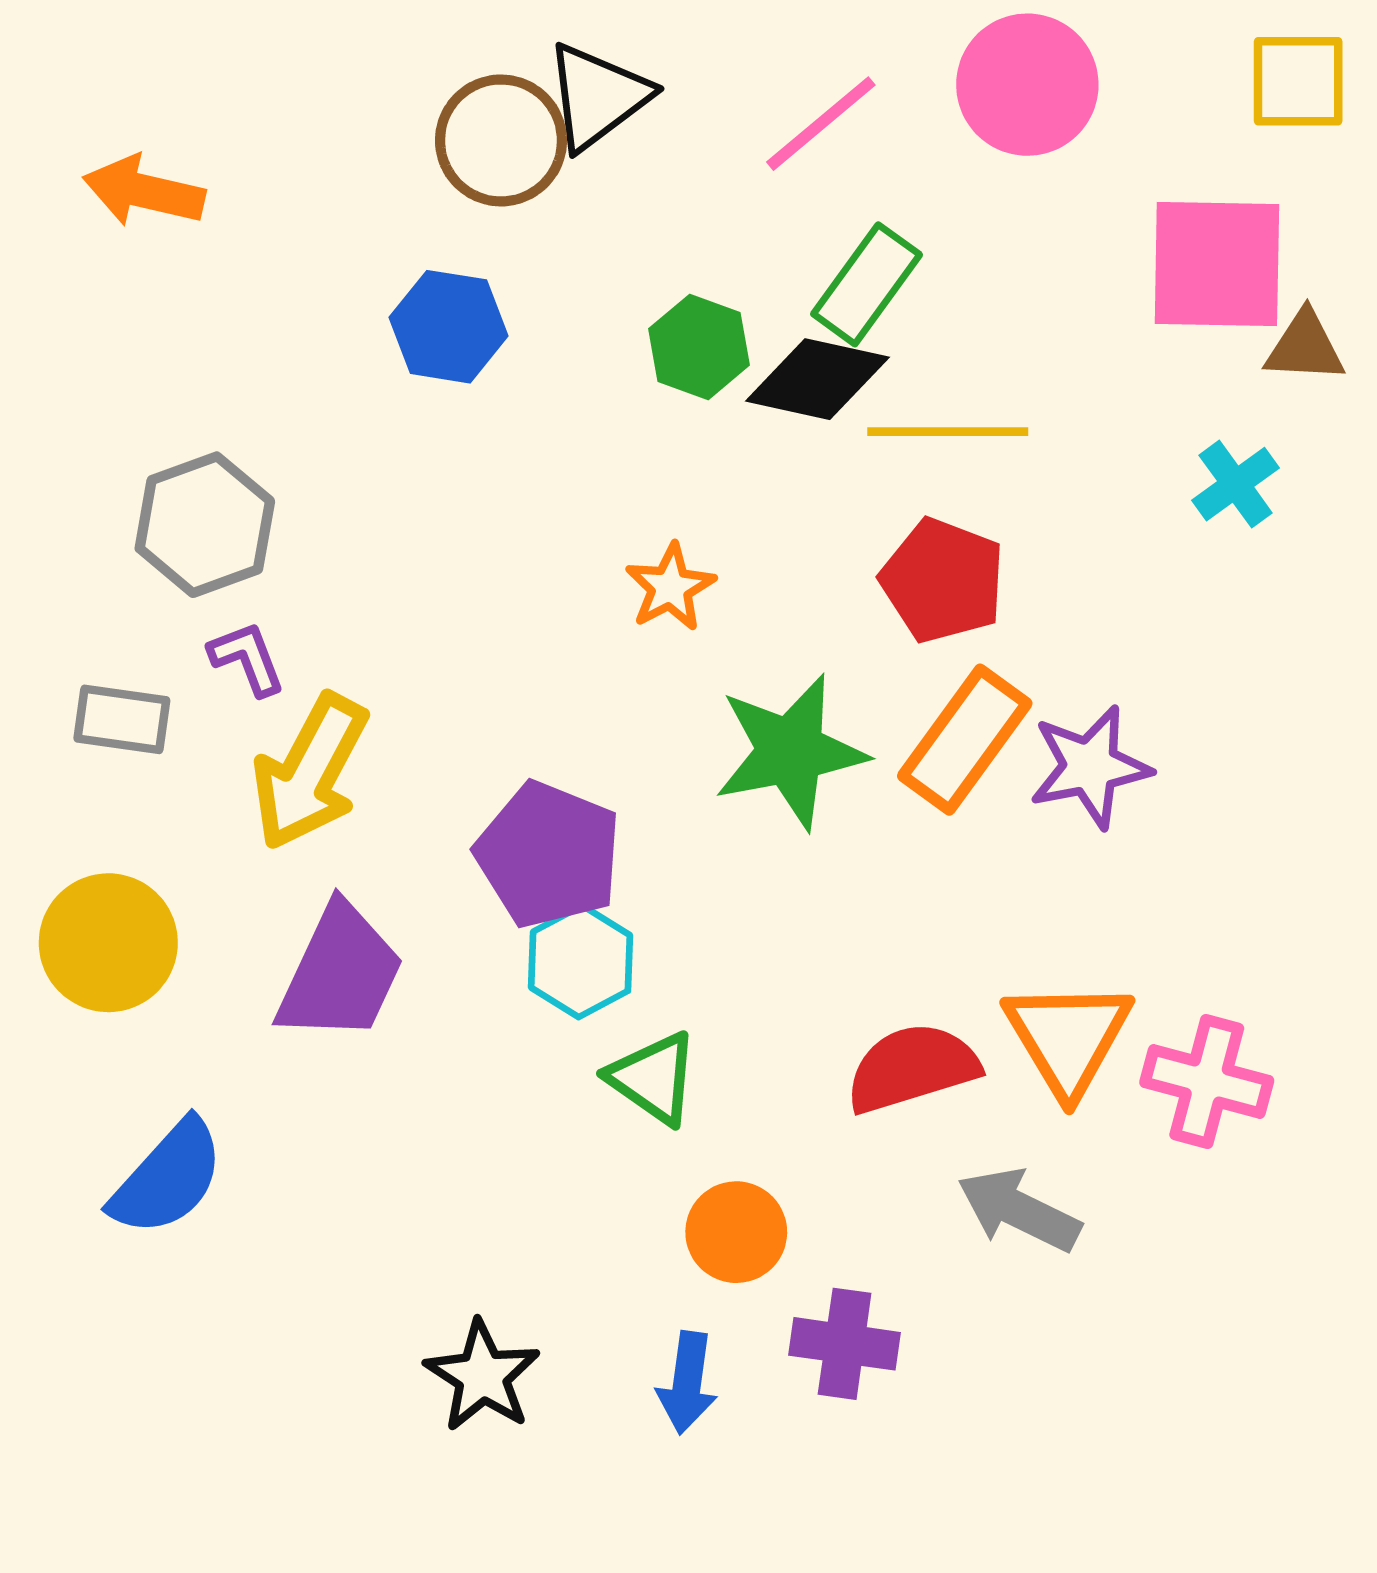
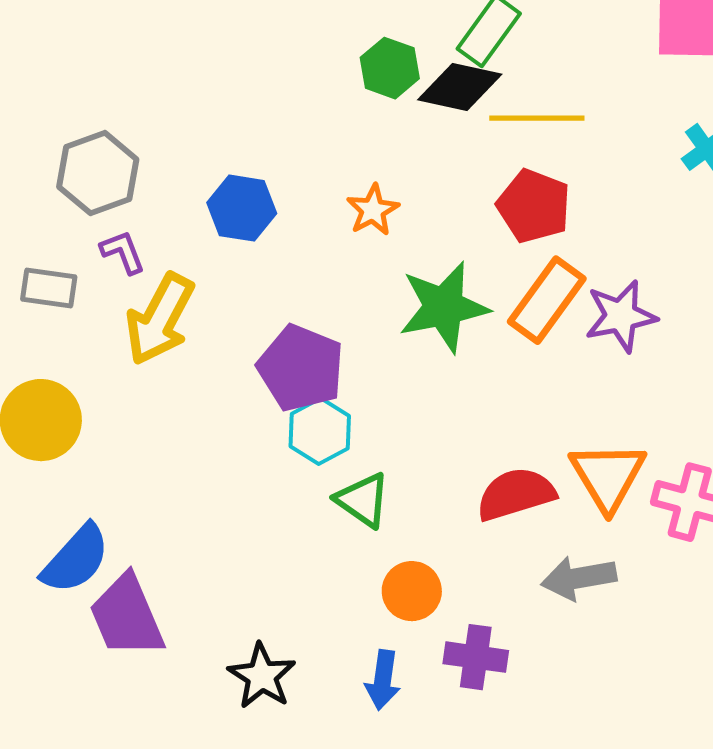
blue hexagon: (449, 327) -> (242, 208), moved
purple trapezoid: (340, 973) -> (127, 616), moved, turned 132
gray arrow: (1019, 1210) -> (579, 578), turned -36

